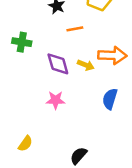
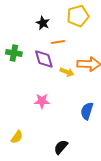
purple diamond: (58, 64) -> (44, 59), moved
blue semicircle: (110, 99) -> (87, 111), moved

